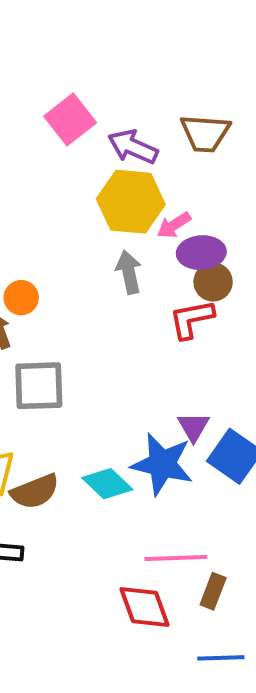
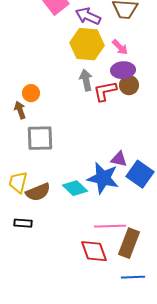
pink arrow: (174, 225) -> (120, 47), moved, turned -102
red L-shape: (192, 319) -> (105, 91), moved
purple triangle: (193, 427) -> (119, 159), turned -48
brown rectangle: (213, 591) -> (129, 243), size x1.6

